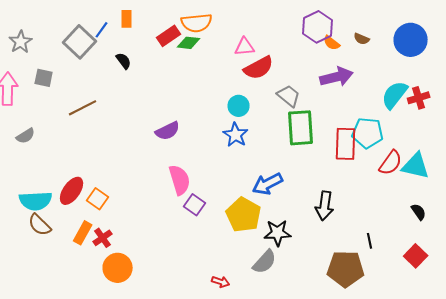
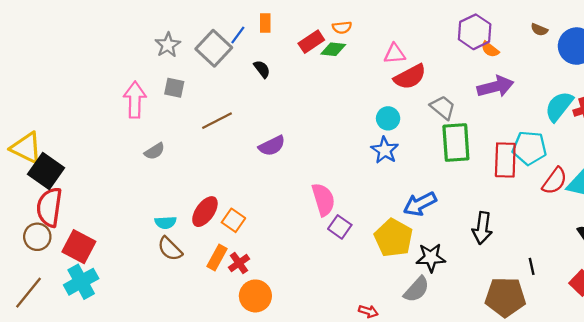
orange semicircle: (197, 23) -> (342, 27), size x0.6
brown semicircle: (362, 39) -> (539, 30), moved
gray star: (21, 42) -> (168, 45), moved
purple semicircle: (168, 131) -> (272, 146), moved
cyan semicircle: (36, 201) -> (166, 223), size x0.6

